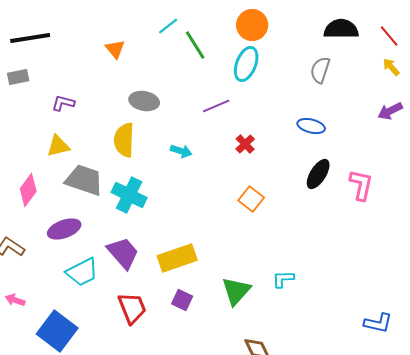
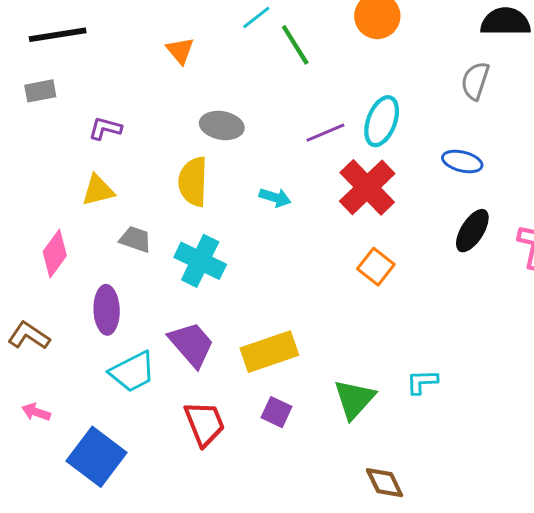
cyan ellipse: (246, 64) -> (382, 121), moved
red cross: (245, 144) -> (367, 187), size x2.0
gray trapezoid: (84, 180) -> (135, 239), size x0.6
purple ellipse: (64, 229) -> (107, 310), turned -72

